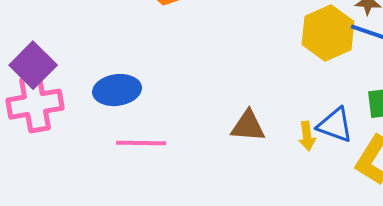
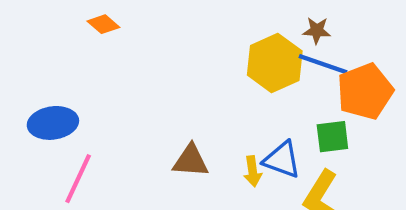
pink line: (141, 143) -> (78, 179), turned -66

